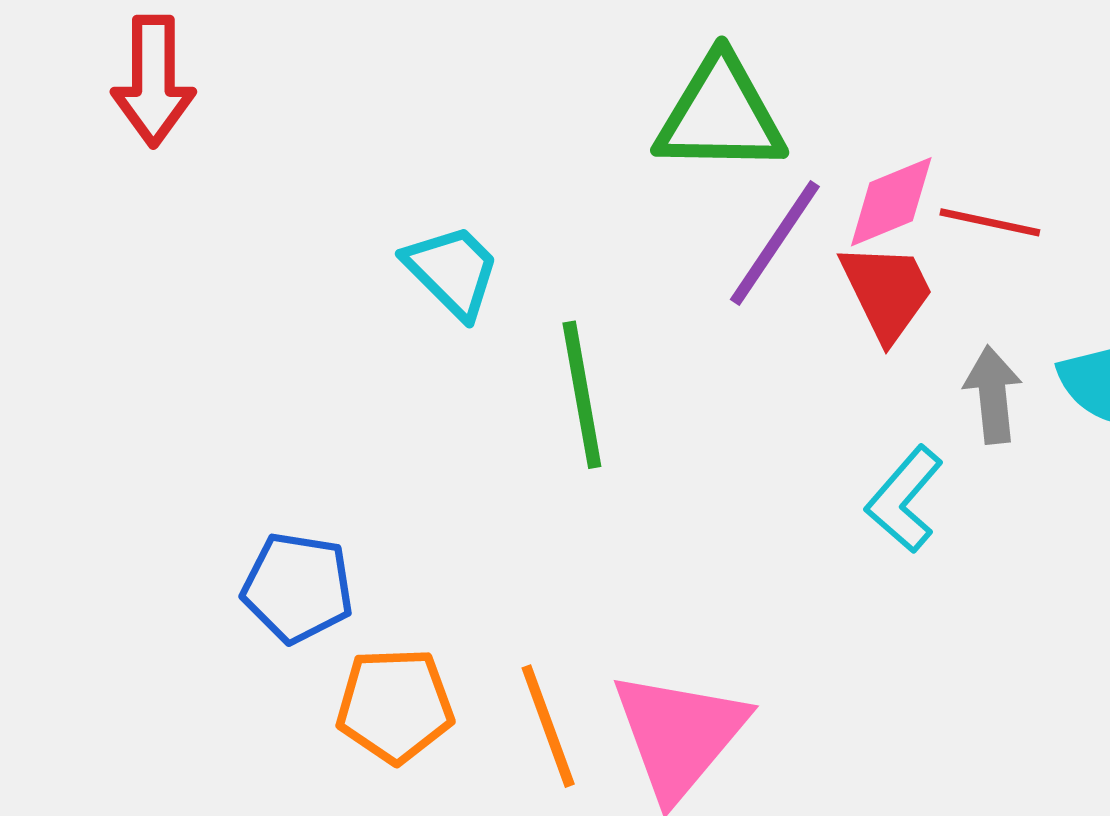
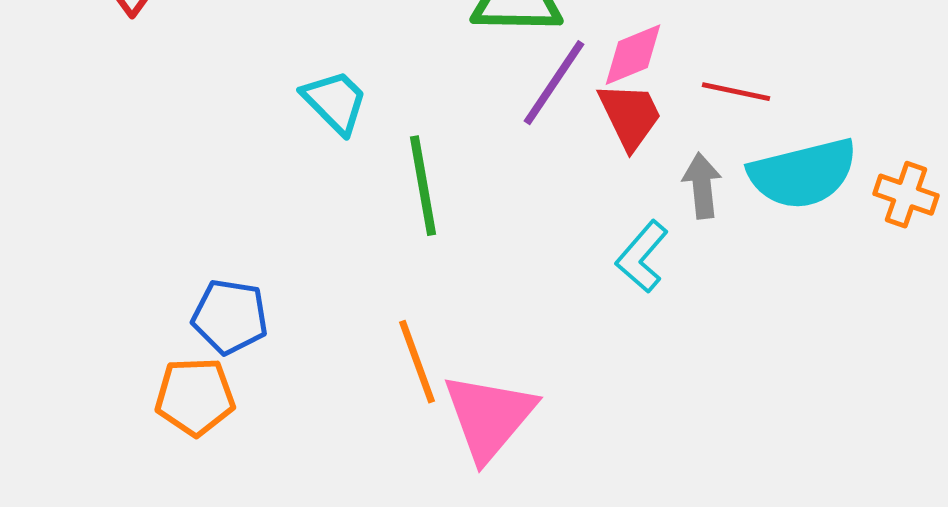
red line: (990, 222) -> (736, 92), moved
orange pentagon: (395, 705) -> (195, 397), moved
orange line: (548, 726) -> (417, 362), moved

